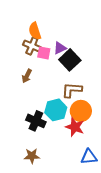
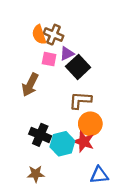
brown cross: (32, 46) -> (54, 35), moved
brown arrow: (27, 76) -> (30, 85), size x1.5
cyan hexagon: (56, 110) -> (62, 144), moved

